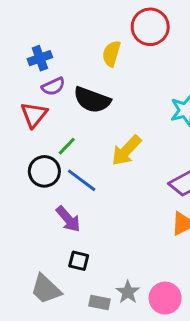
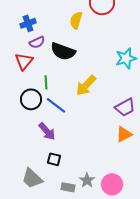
green line: (67, 146) -> (46, 82), turned -48

